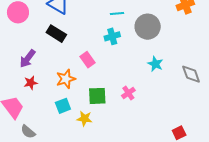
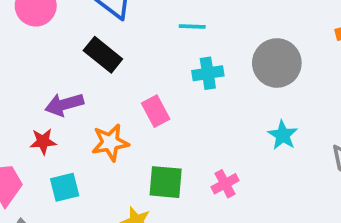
cyan line: (117, 14) -> (192, 26), moved
purple arrow: (27, 59) -> (64, 104), moved, turned 30
cyan square: (63, 106) -> (65, 187), moved

